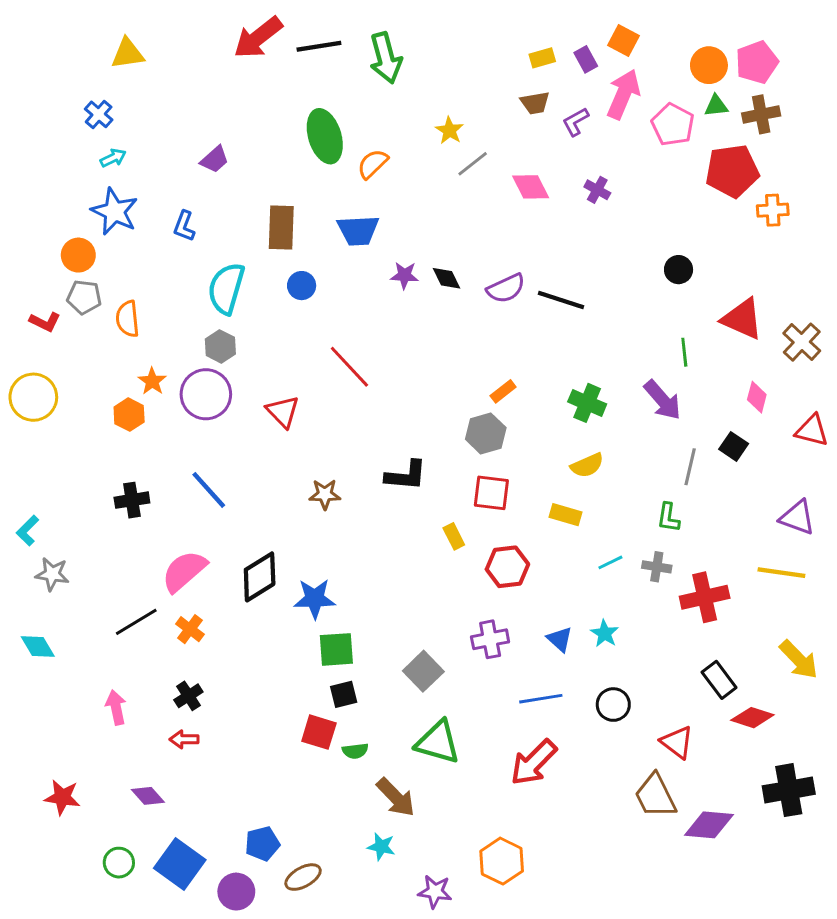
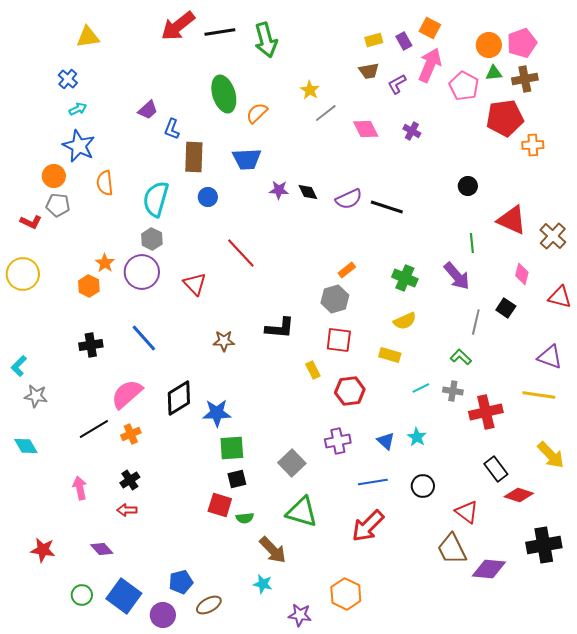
blue L-shape: (184, 226) -> (172, 129), moved
orange semicircle: (128, 319) -> (105, 183), moved
green L-shape: (668, 517) -> (461, 357), turned 125
orange cross: (190, 629) -> (131, 434), turned 30

